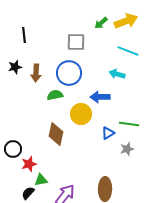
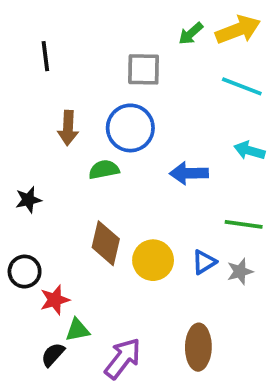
black star: (15, 67) -> (28, 200), moved
cyan arrow: (117, 74) -> (249, 151), moved
yellow circle: (81, 114) -> (153, 260), moved
blue triangle: (108, 133) -> (204, 262), moved

